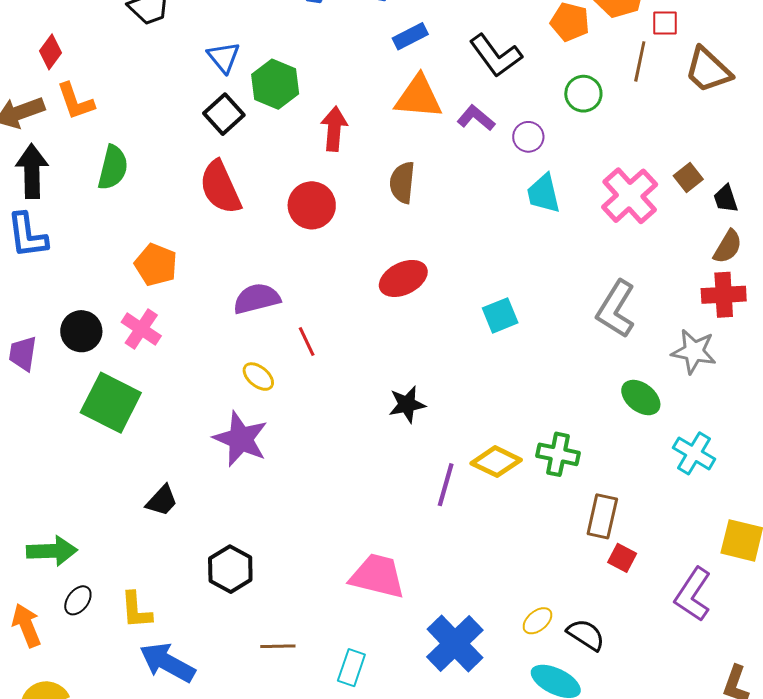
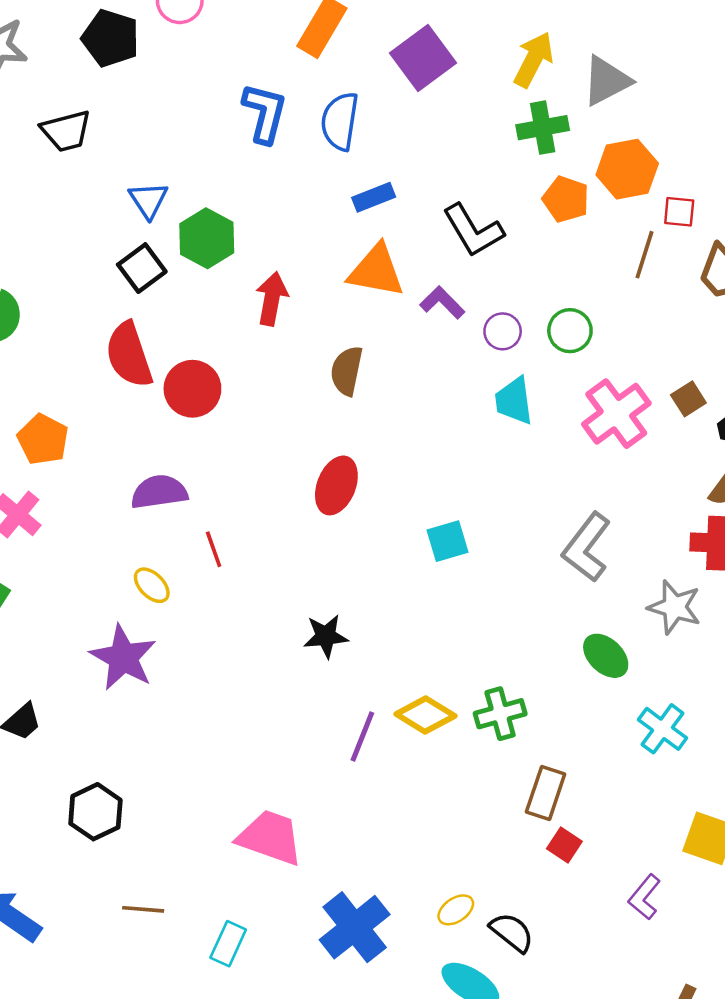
green circle: (583, 94) -> (570, 331), moved
red circle: (312, 205) -> (192, 389), moved
red ellipse: (403, 278) -> (336, 485), turned -48
green cross: (558, 454) -> (500, 714), turned -33
purple L-shape: (693, 594) -> (644, 897), size x0.7

